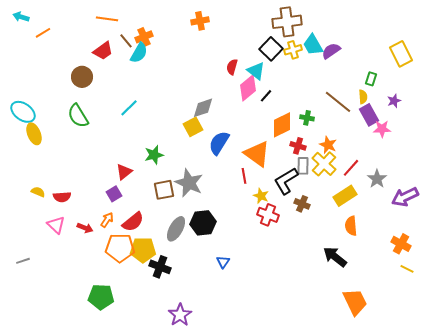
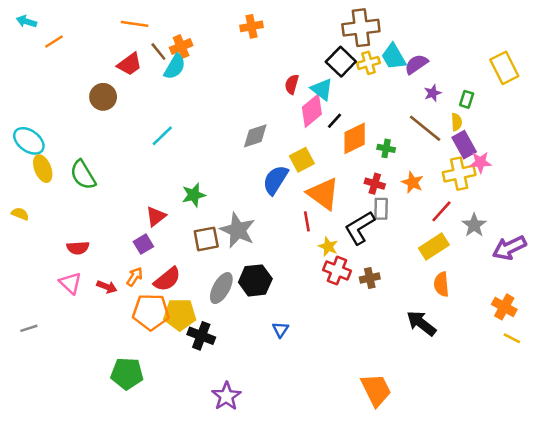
purple star: (394, 101) -> (433, 93), moved
green semicircle: (78, 116) -> (83, 175), moved
orange diamond: (282, 125) -> (355, 138), moved
yellow square: (193, 127) -> (302, 160), moved
yellow cross: (324, 164) -> (459, 174), moved, turned 35
yellow semicircle: (38, 192) -> (20, 214), moved
brown cross: (302, 204) -> (370, 278), moved, turned -35
orange trapezoid: (355, 302) -> (376, 390), moved

